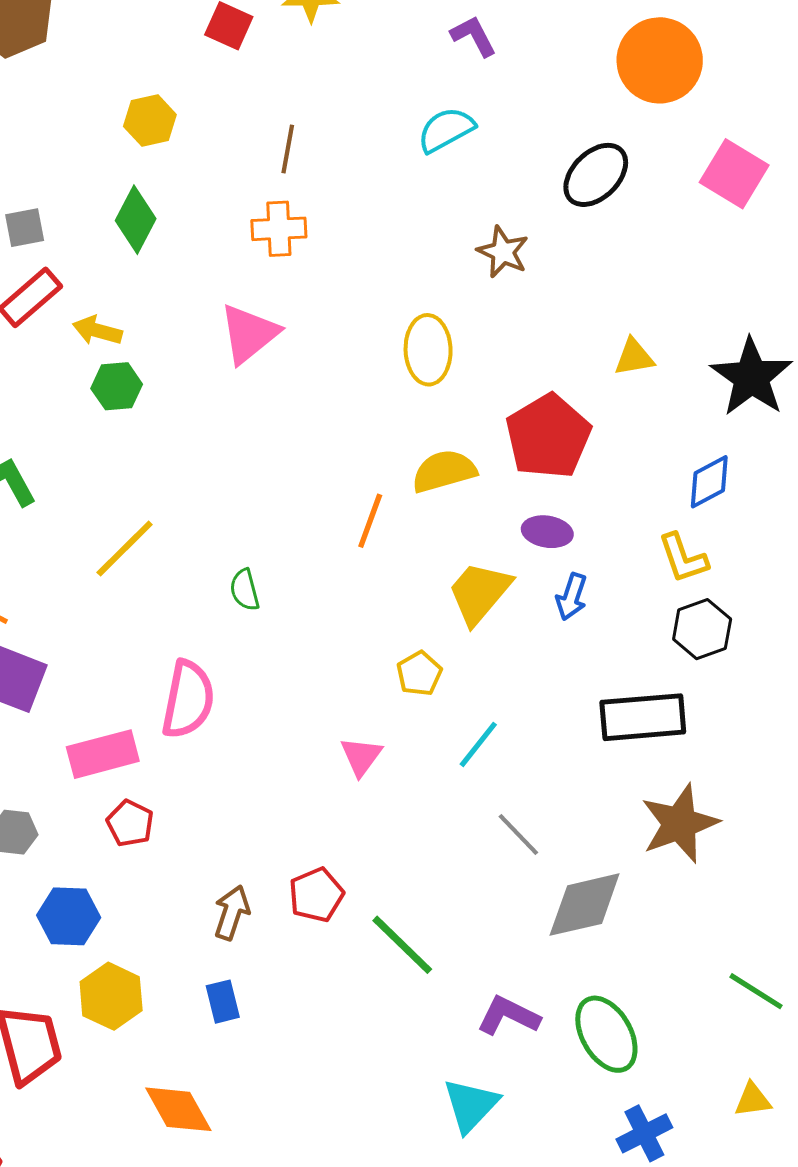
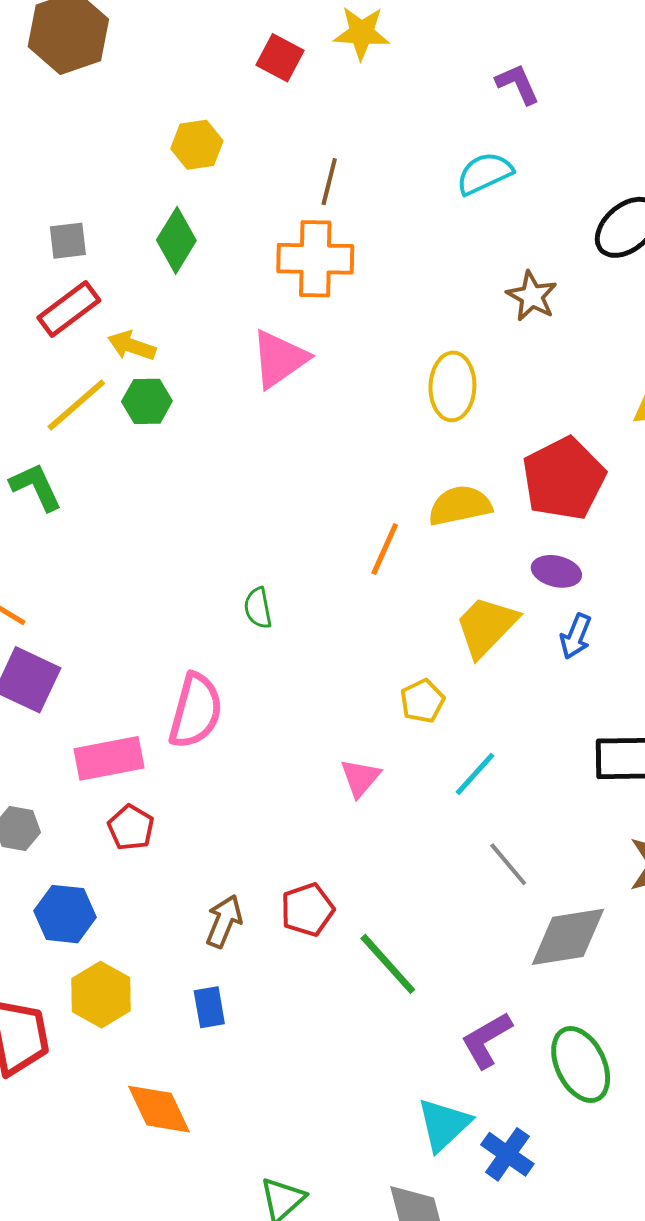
orange cross: (279, 229) -> (315, 259), size x1.4
yellow line: (125, 548) -> (76, 405), moved
purple L-shape: (508, 1016) -> (486, 1040), turned -60
blue cross: (644, 1133) -> (507, 1154), moved, turned -32

